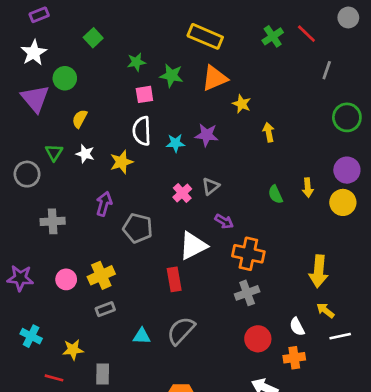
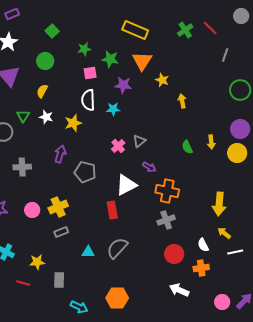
green circle: (65, 78) -> (45, 61), moved
orange triangle: (215, 78) -> (142, 61), turned -35
purple star: (207, 135) -> (123, 85), moved

